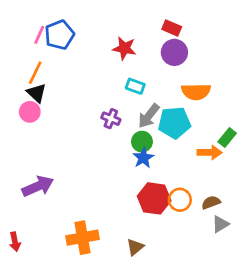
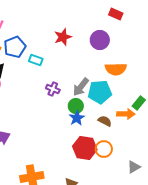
red rectangle: (172, 28) -> (116, 14), moved
blue pentagon: (59, 35) -> (15, 47), moved
red star: (124, 48) -> (63, 37), turned -30
cyan rectangle: (135, 86) -> (36, 60), moved
brown semicircle: (211, 202) -> (105, 121), moved, turned 48

